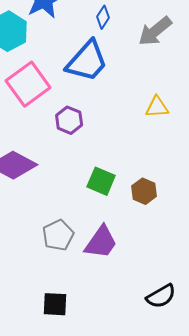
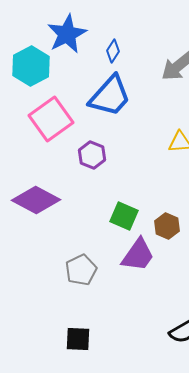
blue diamond: (103, 17) -> (113, 51), moved
purple trapezoid: (101, 242) -> (138, 255), moved

